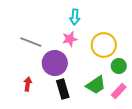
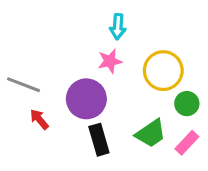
gray line: (31, 42) -> (24, 85), moved
red arrow: (28, 84) -> (39, 119), moved, turned -48

